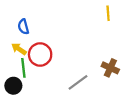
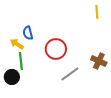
blue semicircle: (23, 27) -> (28, 33), moved
red circle: (40, 54) -> (56, 49), moved

